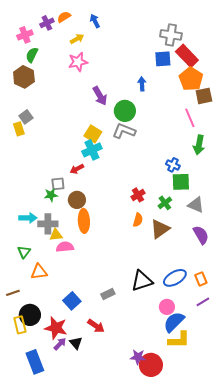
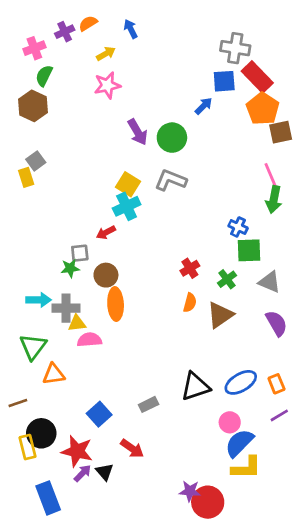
blue arrow: (142, 84) -> (204, 106), moved, turned 48
green circle: (125, 111) -> (172, 138), moved
pink line: (190, 118) -> (271, 176), moved
green triangle: (24, 252) -> (33, 347), size x1.5

